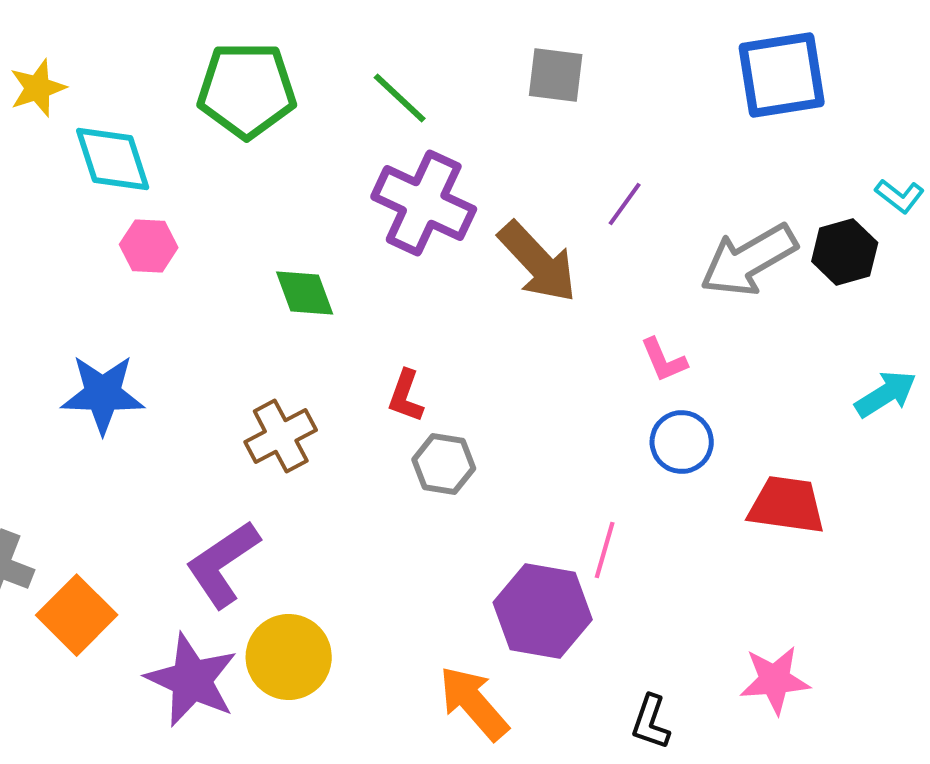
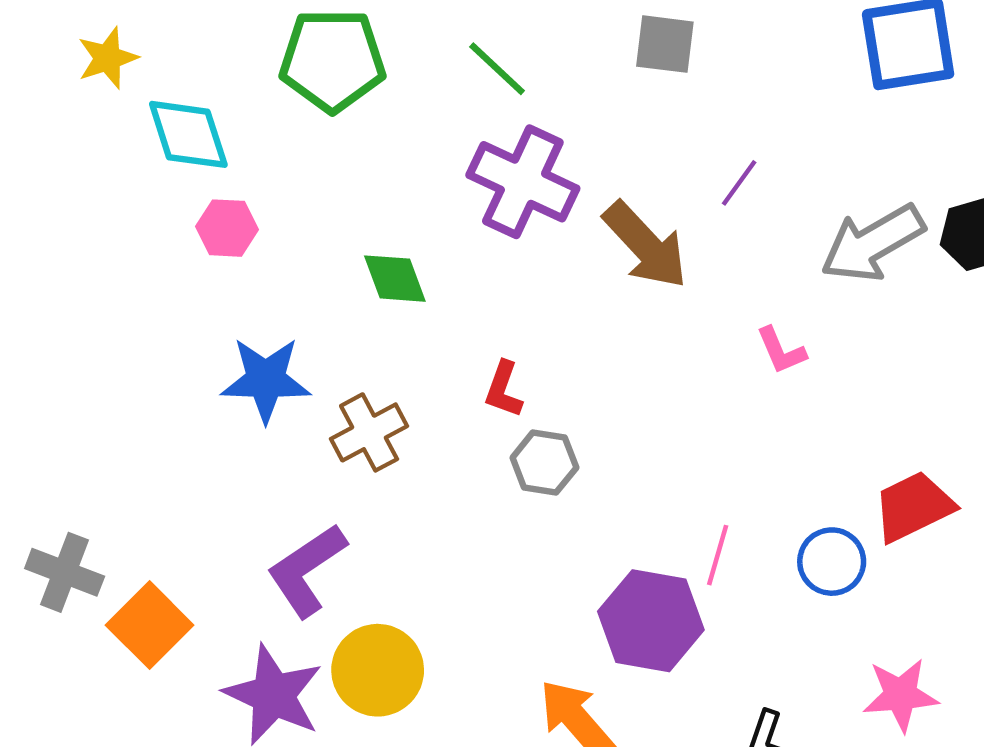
blue star: (103, 394) -> (266, 380), moved
blue circle: (682, 442) -> (832, 562), moved
red trapezoid: (787, 505) -> (913, 507), turned -34

